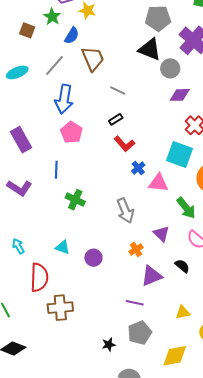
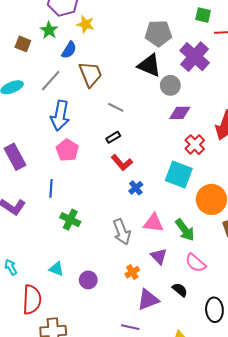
pink triangle: (158, 183) -> (153, 223), moved

